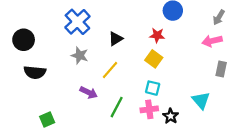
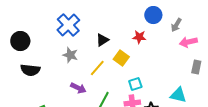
gray arrow: (219, 17) -> (176, 25), moved
yellow square: (154, 59) -> (121, 58), moved
cyan square: (153, 88) -> (135, 84), turned -32
cyan triangle: (201, 100) -> (178, 95), turned -36

